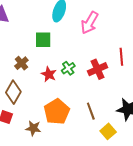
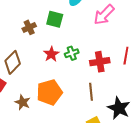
brown cross: (21, 63) -> (29, 27), moved
brown line: (91, 111) -> (91, 92), moved

